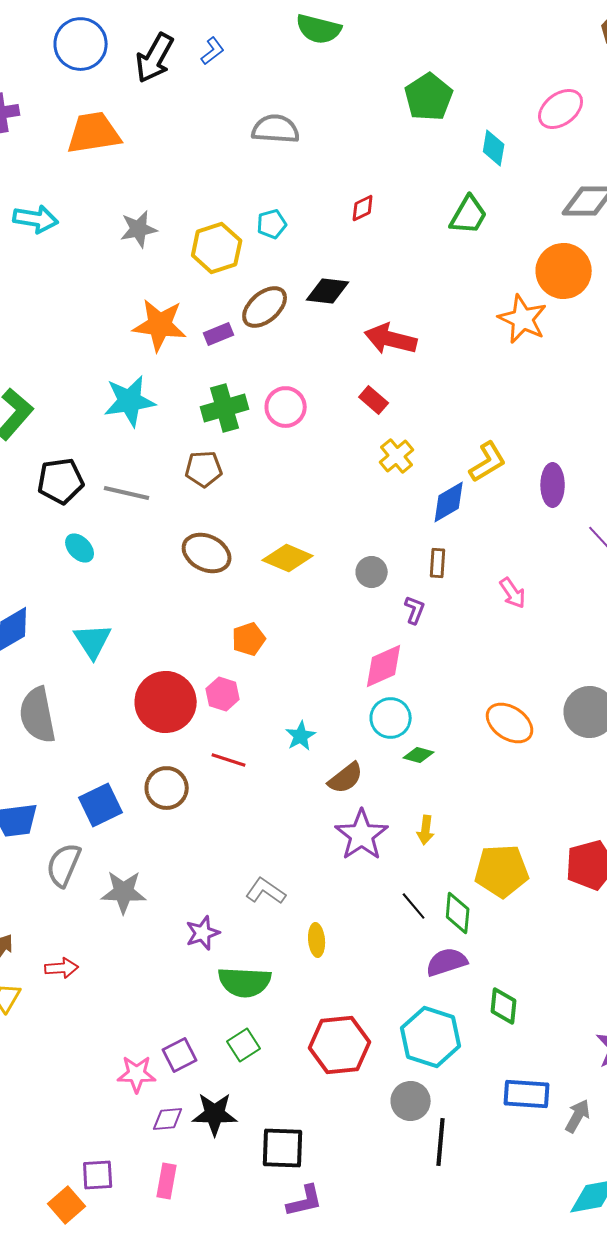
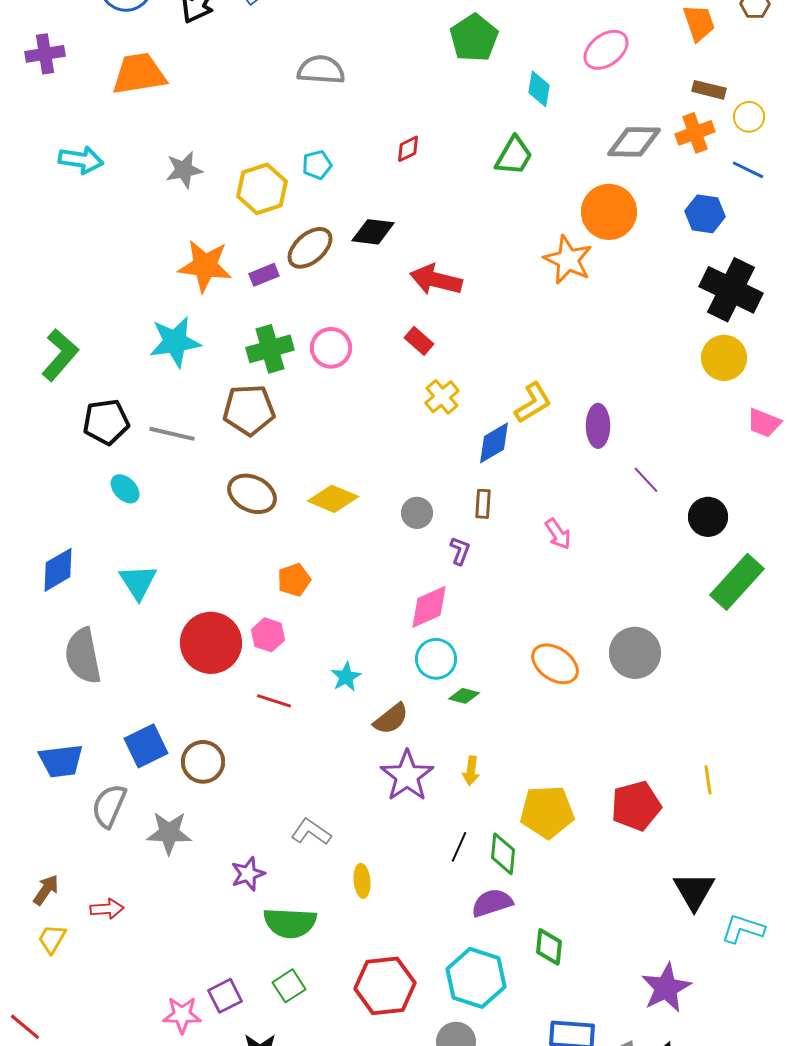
brown pentagon: (204, 469) -> (249, 410), size x1.4
brown circle: (167, 788) -> (203, 762), moved
black line: (414, 906) -> (459, 847), turned 64

